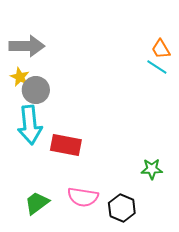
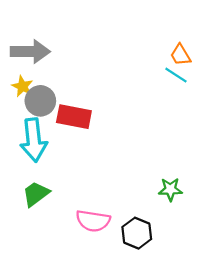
red rectangle: (66, 145) -> (74, 117), moved
green trapezoid: (37, 203) -> (36, 194), moved

